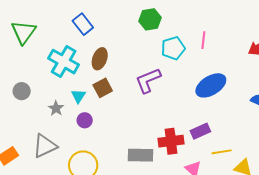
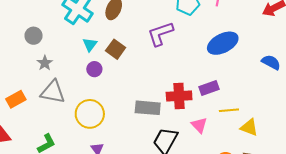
brown square: (103, 88) -> (116, 49), moved, turned -30
gray star: (56, 108) -> (45, 63), moved
gray triangle: (45, 146) -> (53, 92), turned 32

